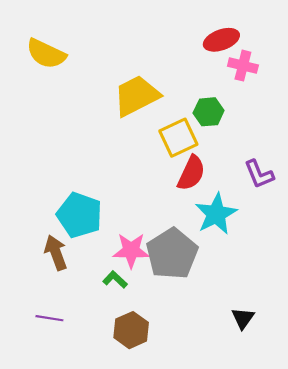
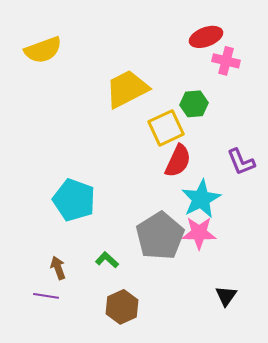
yellow semicircle: (46, 54) -> (43, 50), turned -45
pink star: (131, 251) -> (199, 233), moved
brown arrow: (56, 253) -> (58, 268), moved, size x0.7

